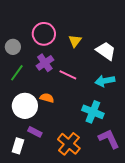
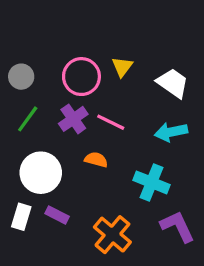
pink circle: (44, 34) -> (81, 77), moved
purple cross: (45, 63) -> (73, 119), moved
orange semicircle: (47, 98) -> (96, 160), moved
white rectangle: (18, 146) -> (21, 217), moved

